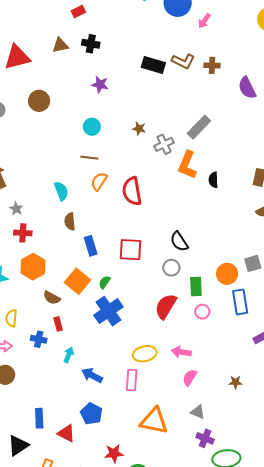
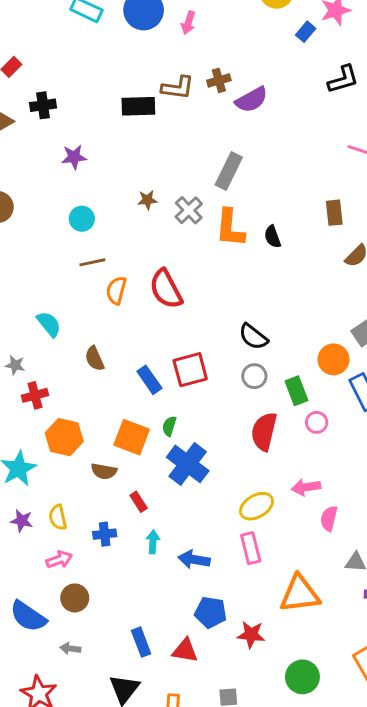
purple semicircle: (247, 88) -> (252, 100), moved, turned -75
cyan semicircle: (61, 191) -> (49, 324), moved
blue rectangle: (91, 246) -> (149, 380), moved
red rectangle: (58, 324) -> (139, 502), moved
red star: (114, 453) -> (251, 635), moved, turned 30

